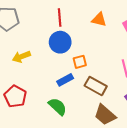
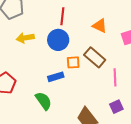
yellow arrow: (21, 57) -> (25, 38), moved
brown rectangle: (96, 86) -> (95, 57), moved

